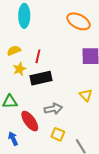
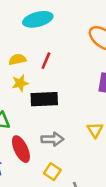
cyan ellipse: (24, 16) -> (38, 19), turned 65
red line: (38, 56) -> (46, 61), moved

